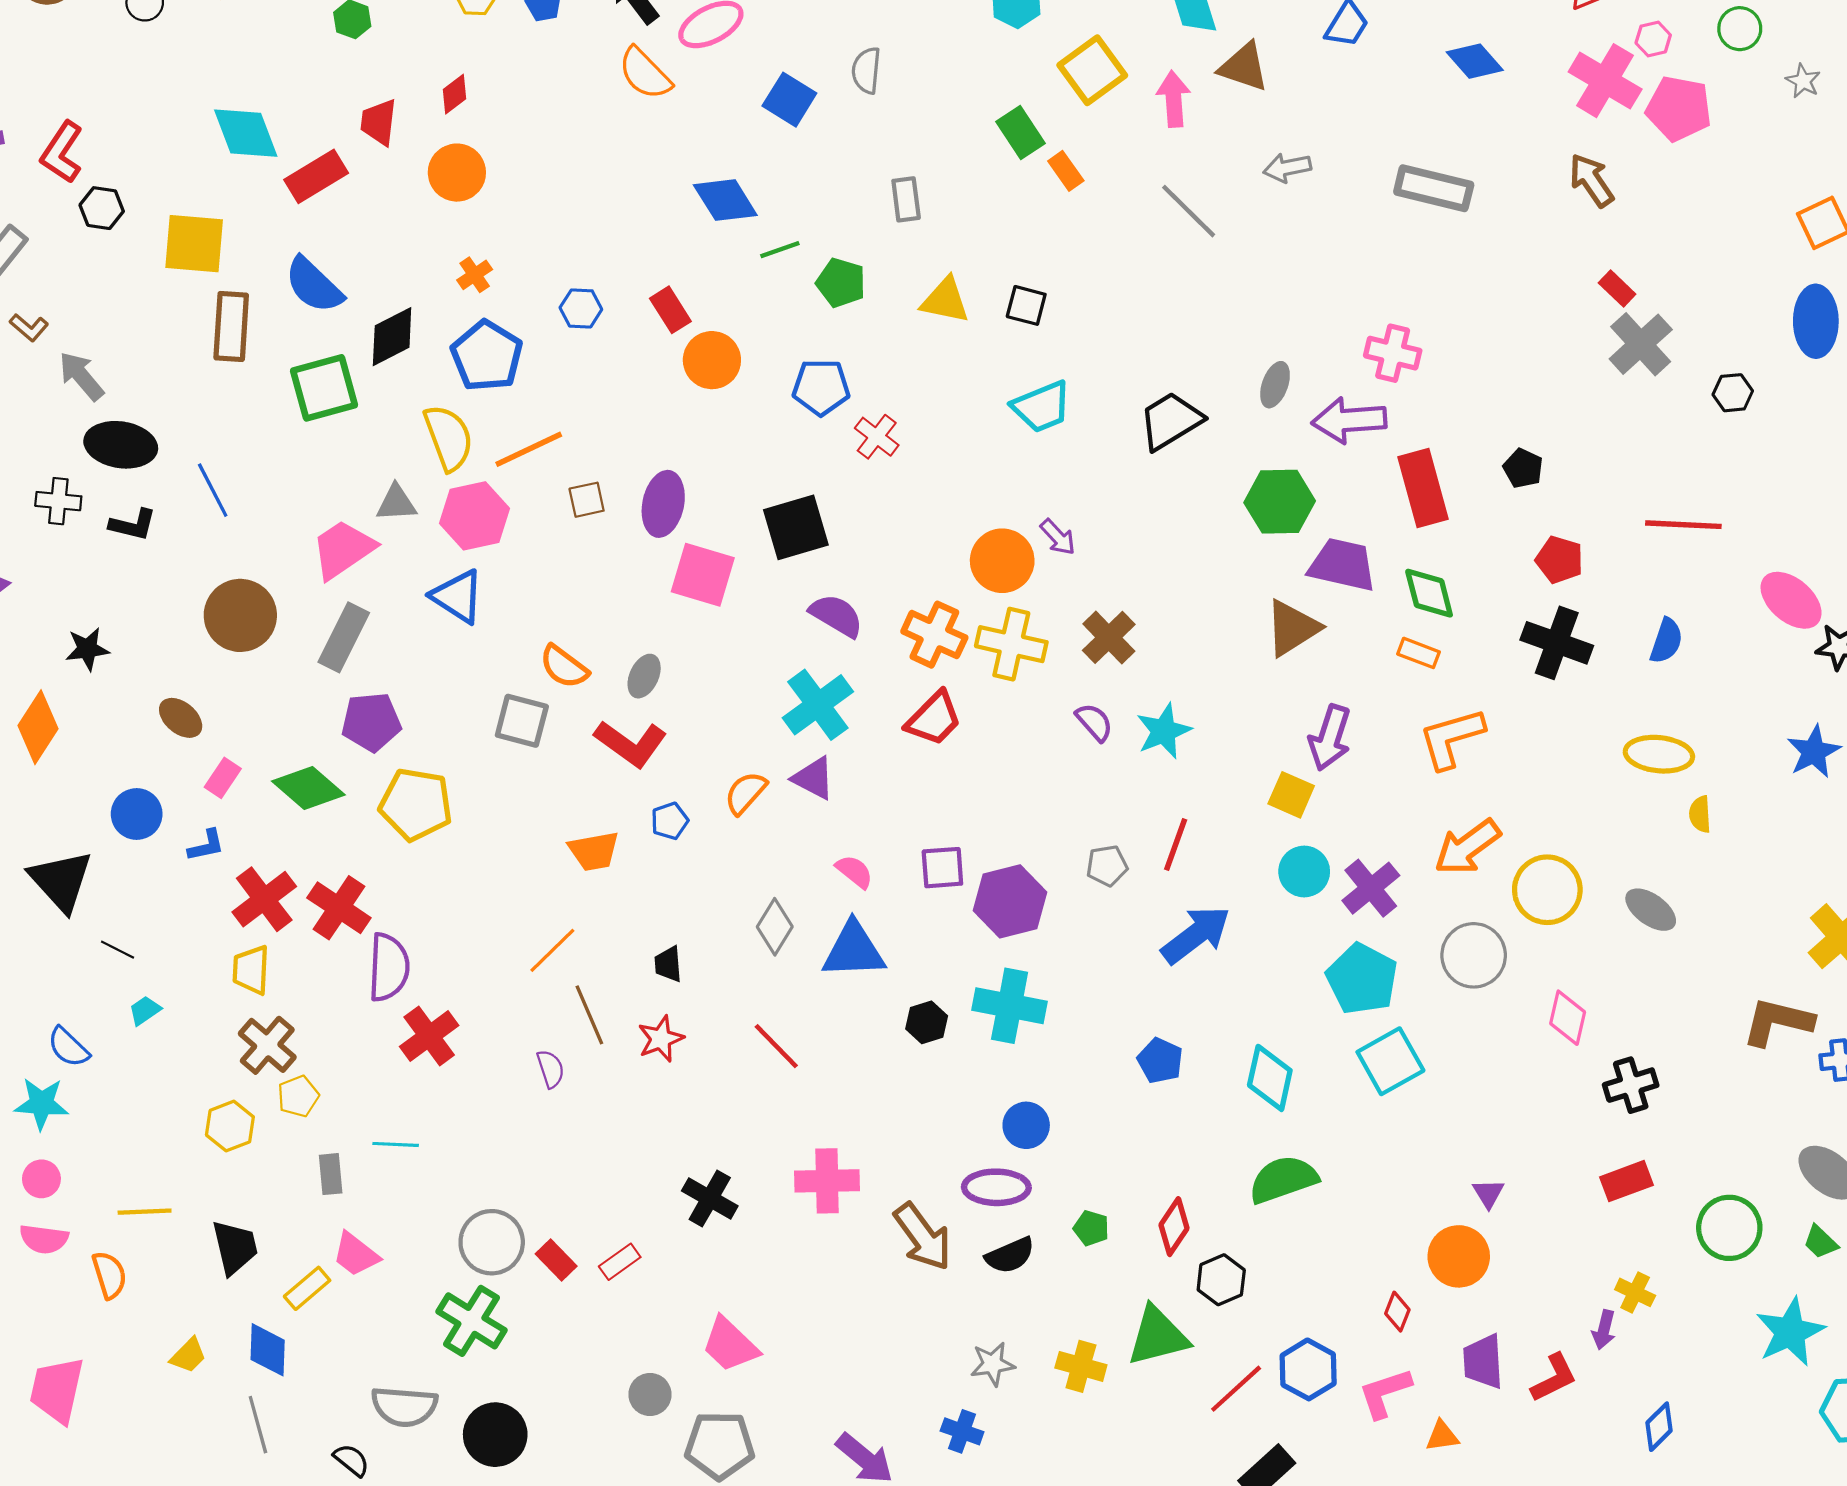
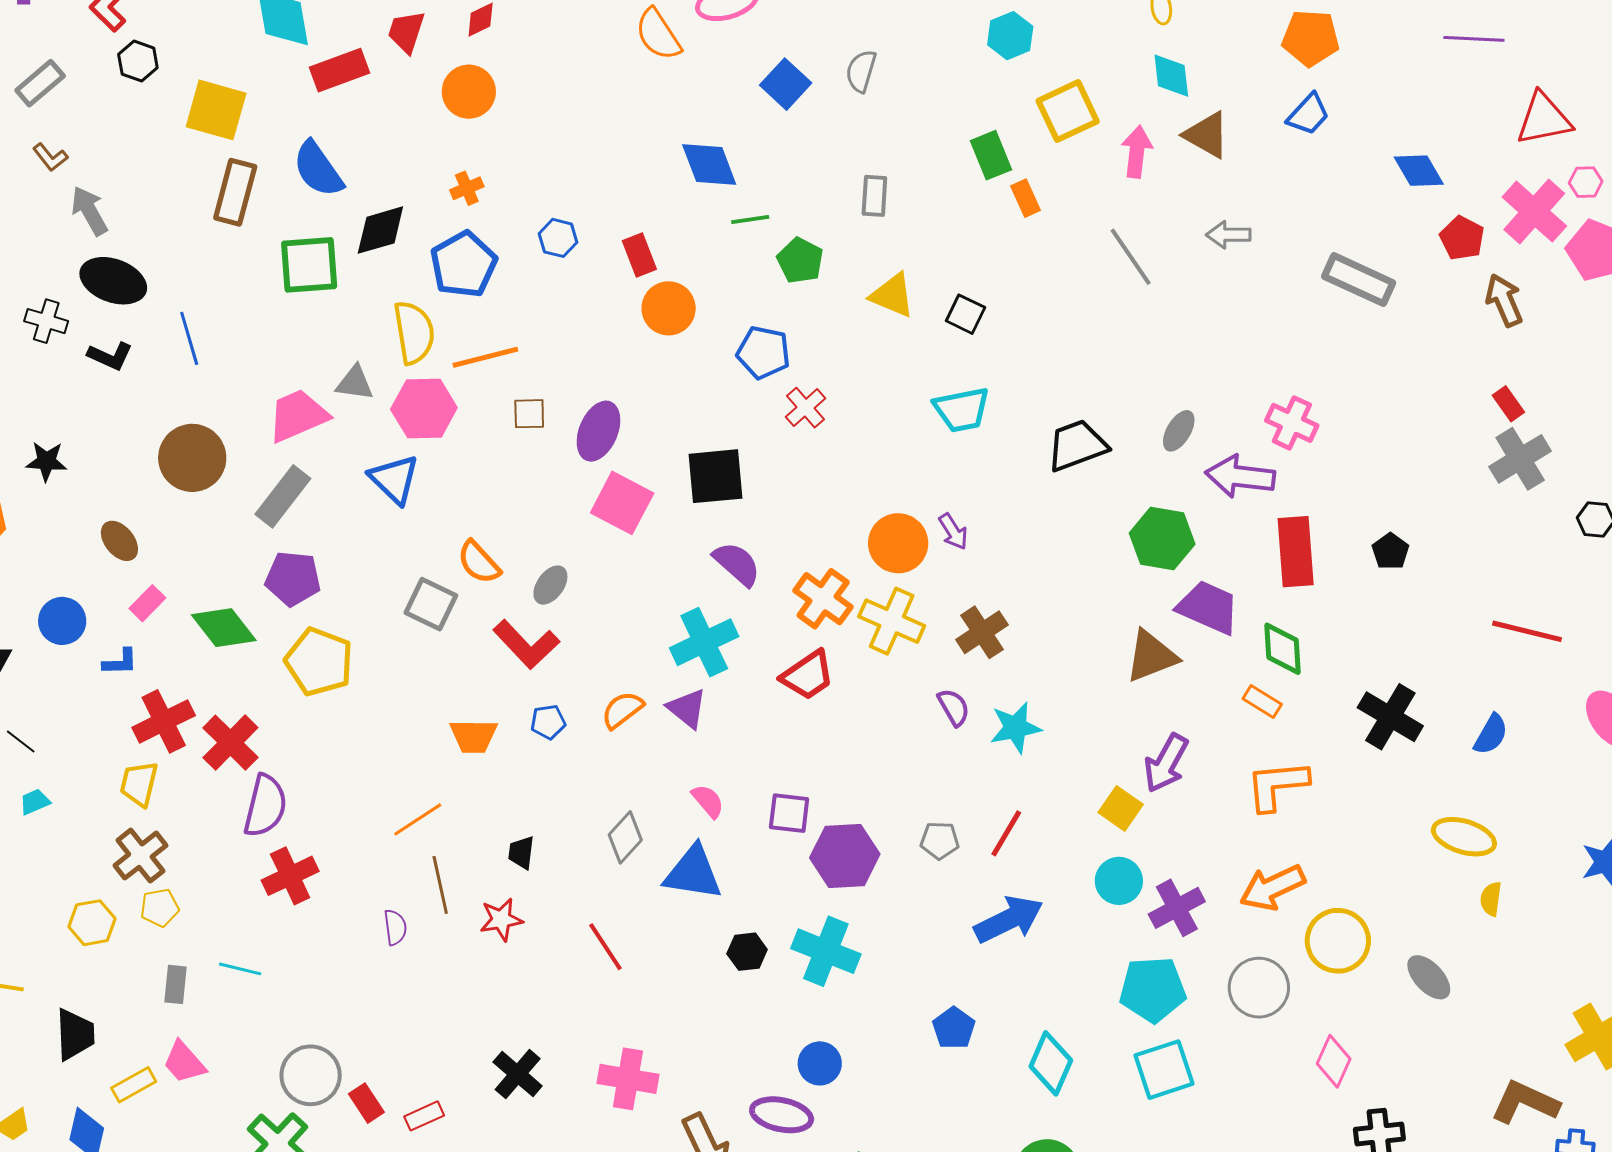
red pentagon: (1559, 560) -> (1462, 238), moved
cyan pentagon: (1362, 979) -> (1153, 989), turned 30

